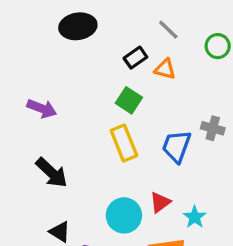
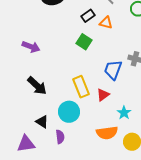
yellow rectangle: (124, 143) -> (81, 87), moved
red triangle: (160, 202) -> (103, 95), moved
cyan circle: (124, 215) -> (69, 112), moved

